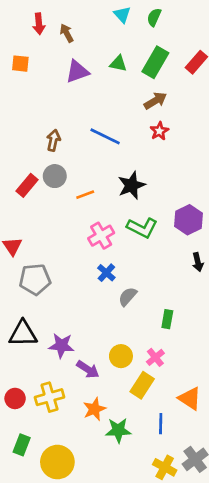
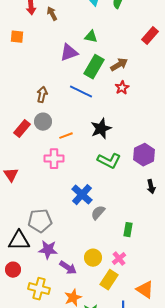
green rectangle: (155, 62) -> (94, 67), moved
purple triangle: (77, 71) -> (69, 53), moved
pink cross: (101, 236) -> (54, 159), moved, turned 30
blue cross: (106, 273) -> (82, 195), size x1.5
gray pentagon: (35, 279) -> (40, 221), moved
yellow cross: (49, 397) -> (39, 289), turned 30
red circle: (15, 398) -> (13, 270), moved

